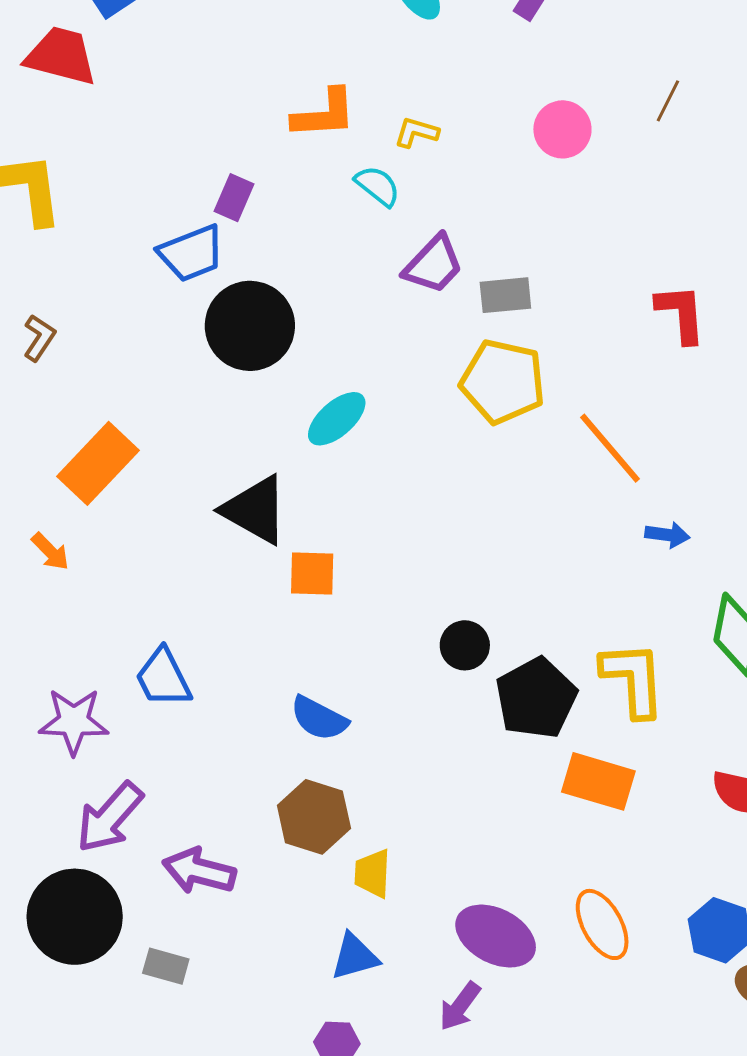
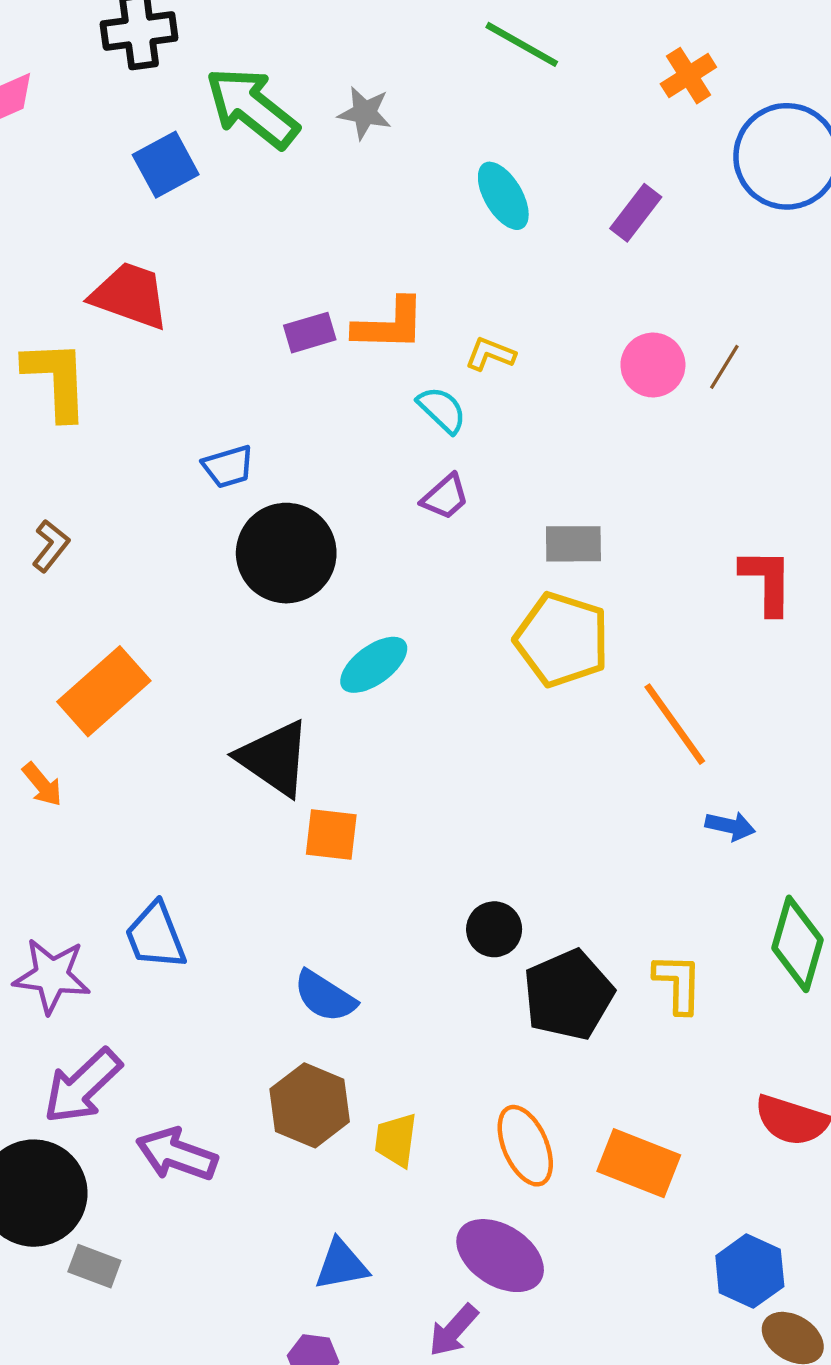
red trapezoid: (61, 56) -> (130, 295), moved
brown line: (668, 101) -> (724, 367), moved
purple rectangle: (234, 198) -> (310, 333), moved, turned 45
blue trapezoid: (191, 253) -> (228, 467), size x0.7
purple trapezoid: (433, 265) -> (445, 497), moved, size x0.7
yellow L-shape: (633, 679) -> (678, 983), size x0.7
orange rectangle: (598, 781) -> (639, 1163), moved
yellow trapezoid: (373, 873) -> (396, 1140), moved
orange ellipse: (602, 924) -> (525, 1146), moved
gray rectangle: (166, 966) -> (94, 1266), moved

